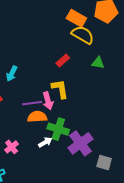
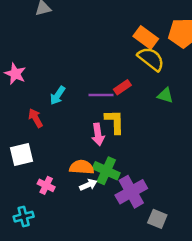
purple line: (32, 103) -> (101, 95), moved
orange semicircle: (37, 117) -> (82, 167), moved
pink cross: (12, 147) -> (46, 185), turned -32

